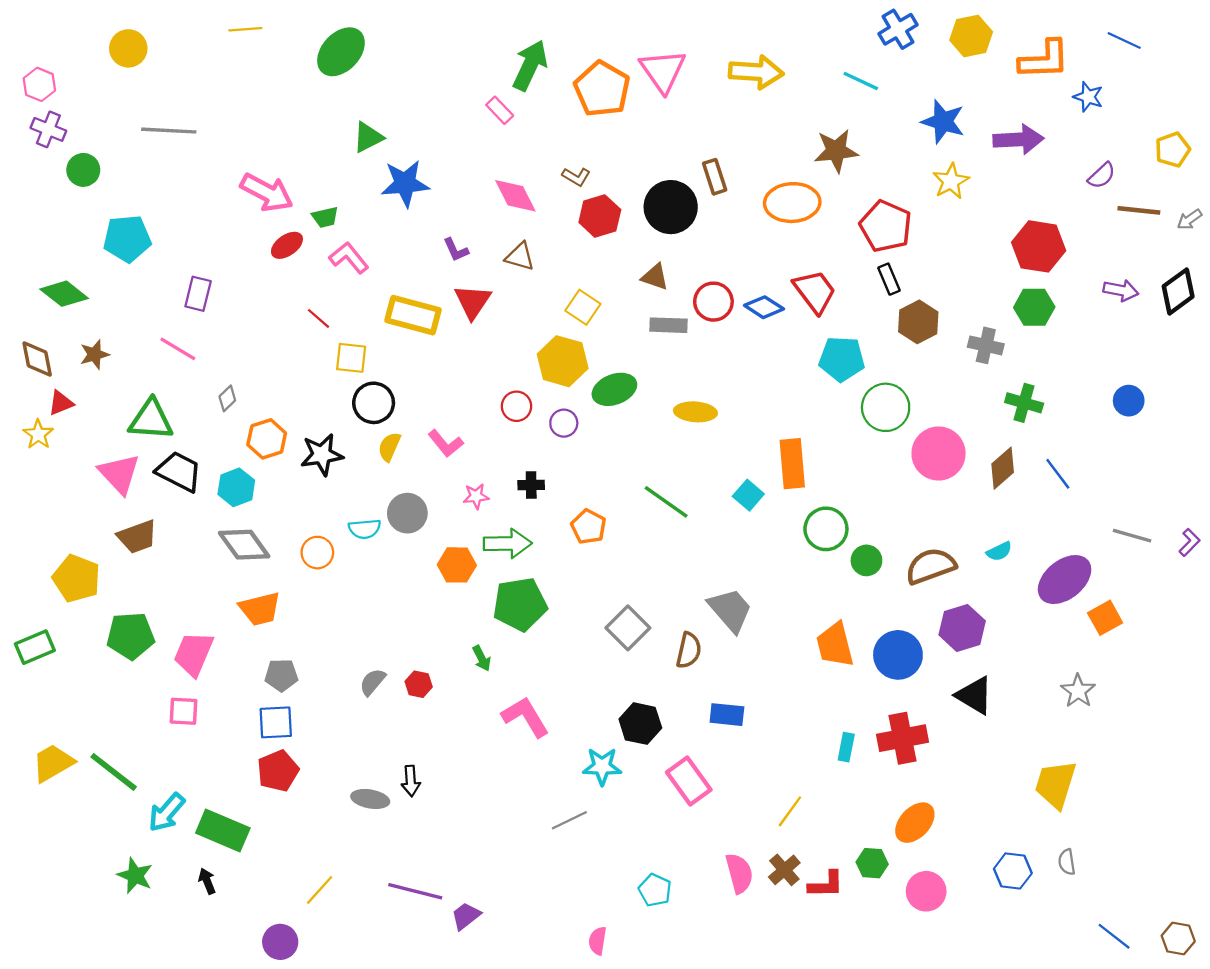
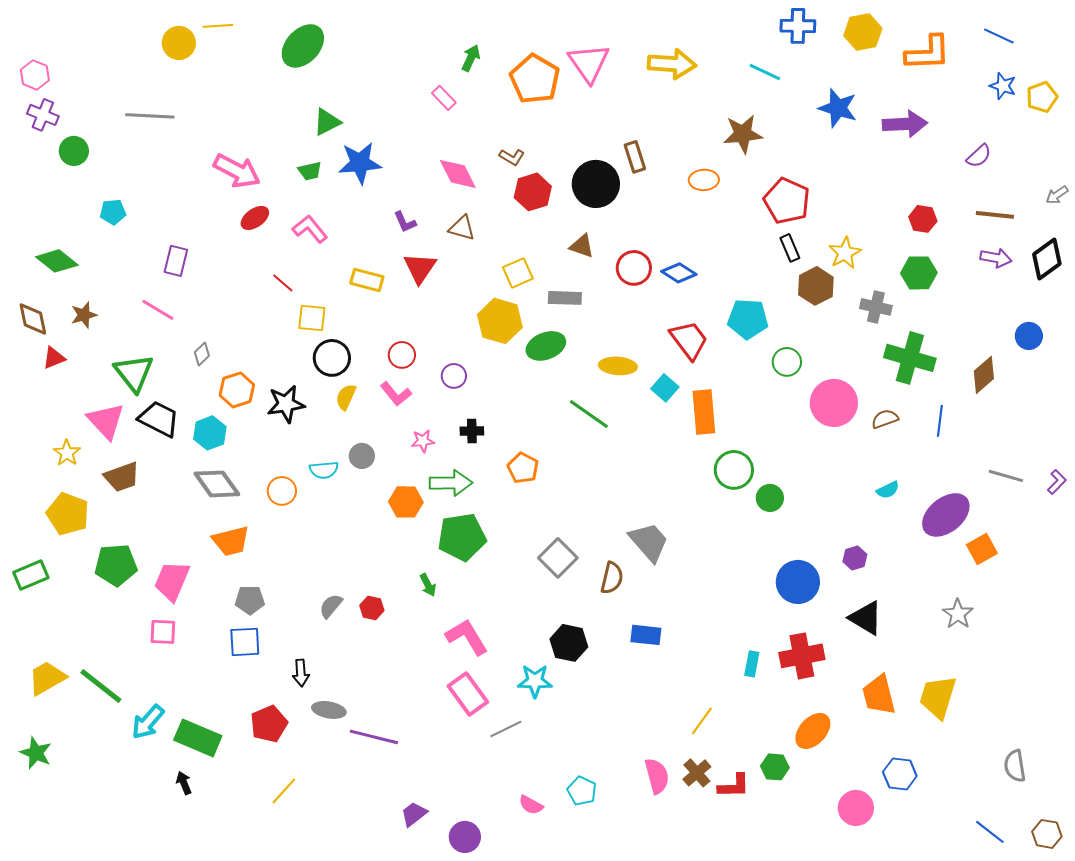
blue cross: (898, 29) -> (798, 26), turned 32
yellow circle: (128, 48) -> (179, 43), moved
green arrow: (530, 65) -> (471, 58), size x0.6
blue star: (1088, 97) -> (1003, 86), moved
yellow pentagon: (1173, 150) -> (1042, 97), moved
yellow star: (951, 181) -> (845, 253), moved
orange ellipse: (792, 203) -> (704, 180), size x0.6
brown line: (1139, 210) -> (995, 215), moved
green trapezoid: (325, 217) -> (310, 171), moved
cyan pentagon: (127, 239) -> (113, 212), size x0.6
red hexagon: (1039, 246) -> (923, 219), size x0.6
red trapezoid: (815, 291) -> (689, 340), moved
yellow square: (583, 307) -> (518, 273), turned 32
yellow rectangle: (413, 315) -> (367, 280), size x0.7
gray rectangle: (668, 325) -> (565, 298), moved
blue circle: (1129, 401) -> (1029, 336), moved
green cross: (1024, 403) -> (910, 358), size x1.5
red circle: (517, 406) -> (402, 355), moved
green circle: (886, 407) -> (787, 362), size x0.7
green triangle: (151, 420) -> (134, 373), turned 48
purple circle: (564, 423) -> (454, 376), moved
yellow star: (38, 434) -> (67, 453), moved
brown diamond: (1003, 468) -> (984, 375), moved
blue line: (1058, 474) -> (940, 421), turned 44
cyan square: (748, 495) -> (665, 388), moved
green line: (666, 502) -> (589, 414), moved
gray circle: (407, 513) -> (362, 456), size x0.7
brown semicircle: (931, 566) -> (885, 419), moved, size x0.6
purple hexagon: (962, 628) -> (855, 558), size x0.6
orange trapezoid: (835, 645) -> (879, 695), moved
red pentagon: (278, 771) -> (269, 724), moved
black arrow: (411, 781) -> (301, 673), moved
pink rectangle: (689, 781) -> (468, 694), moved
gray semicircle: (1067, 862) -> (1015, 766), moved, size x1.4
green star: (135, 875) -> (36, 753), moved
purple line: (415, 891) -> (374, 737), moved
pink circle: (926, 891) -> (856, 808), moved
pink semicircle: (598, 941) -> (531, 805), moved, turned -70
purple circle: (280, 942) -> (465, 837), moved

